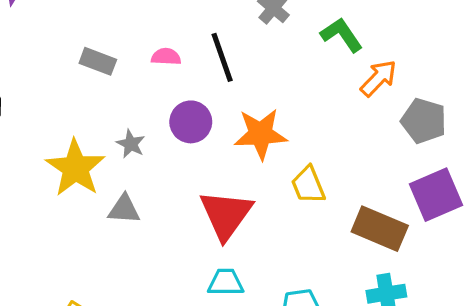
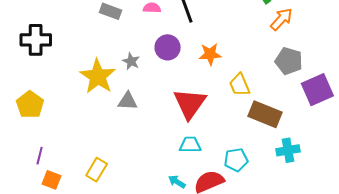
gray pentagon: (424, 121) -> (289, 61), moved
orange star: (261, 134) -> (210, 54), size x0.7
brown rectangle: (380, 229) -> (265, 114), moved

